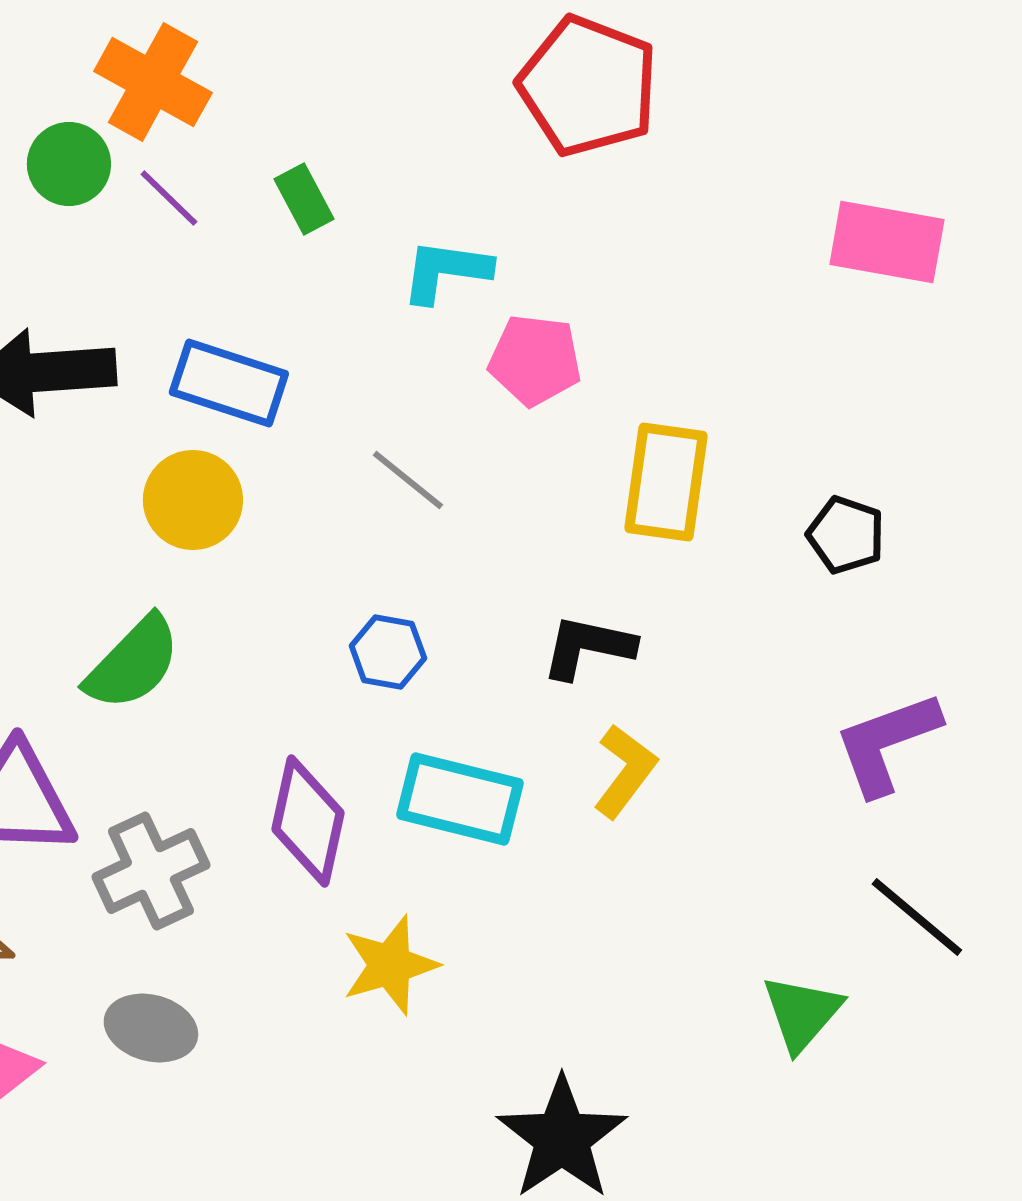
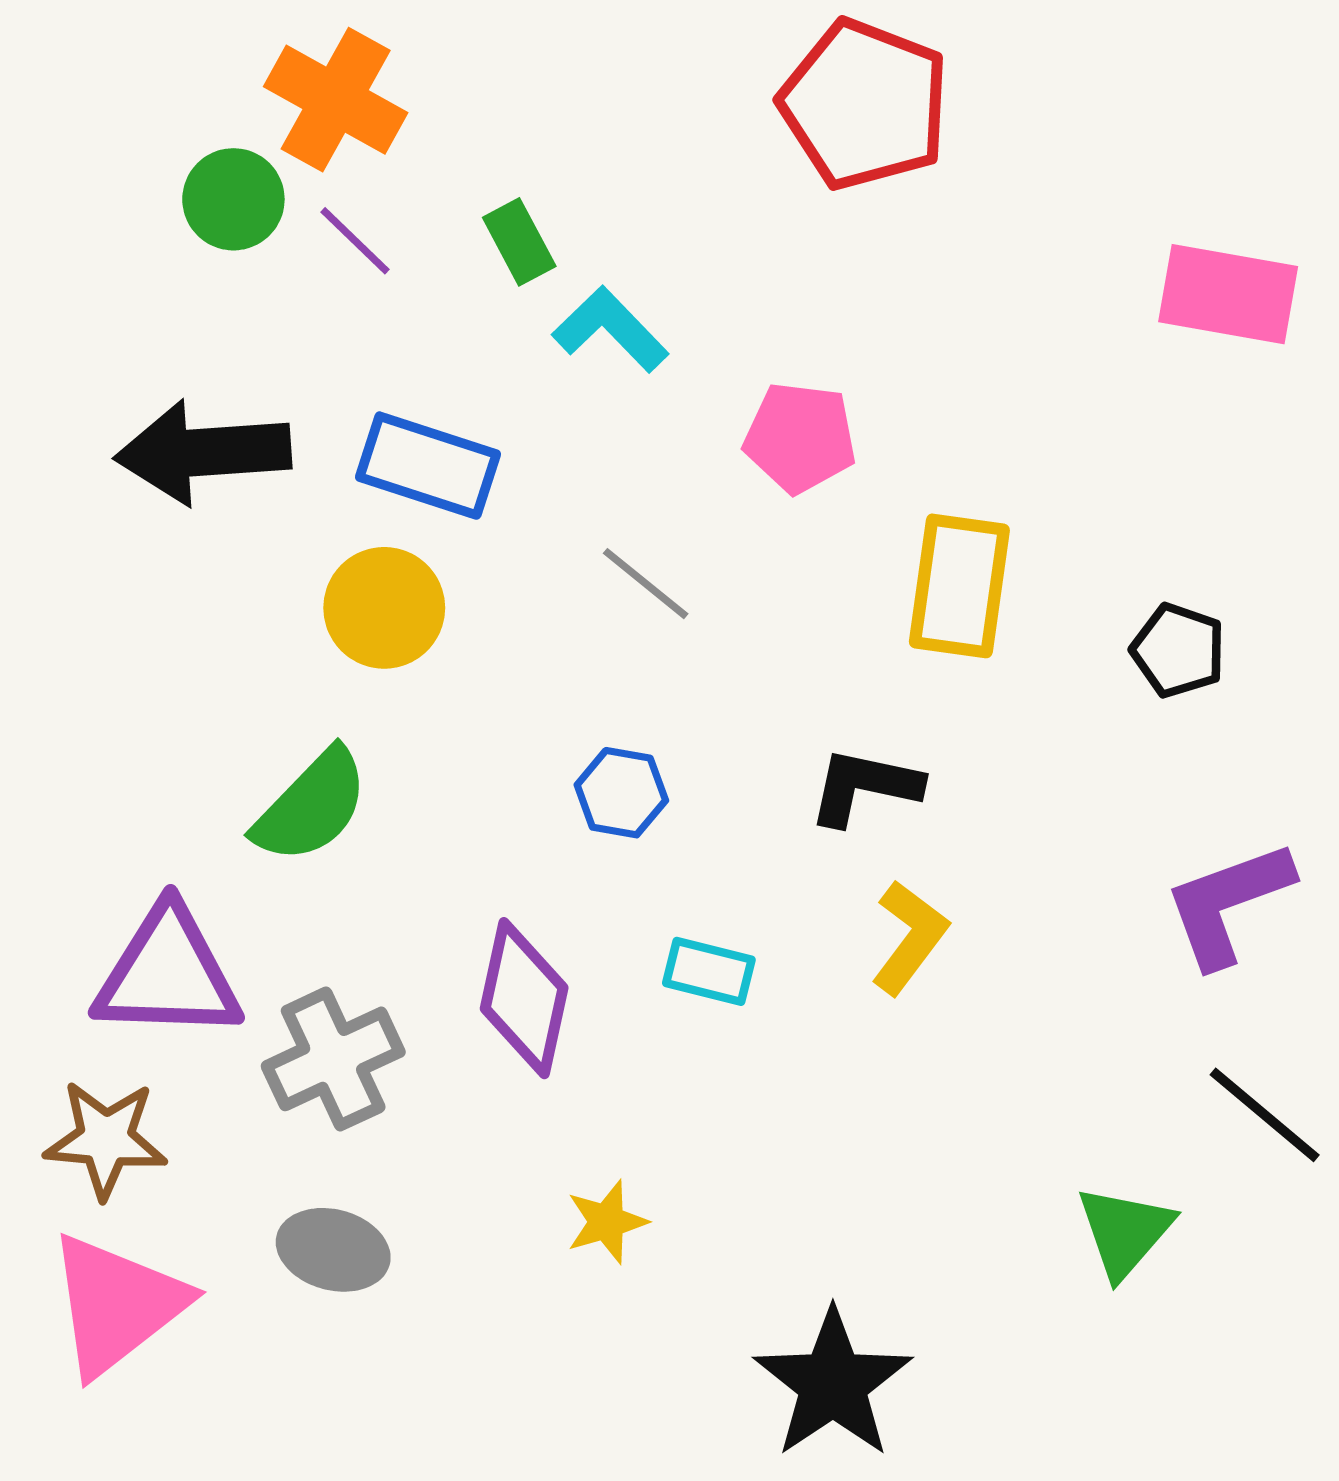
cyan L-shape: (446, 271) -> (610, 329), moved, turned 38
cyan rectangle: (460, 799) -> (709, 971), size x0.6
yellow star: (390, 965) -> (607, 1222), moved, size x0.7

